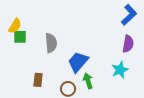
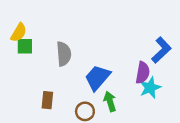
blue L-shape: (129, 15) -> (161, 50), moved
purple semicircle: (128, 44) -> (143, 73), moved

